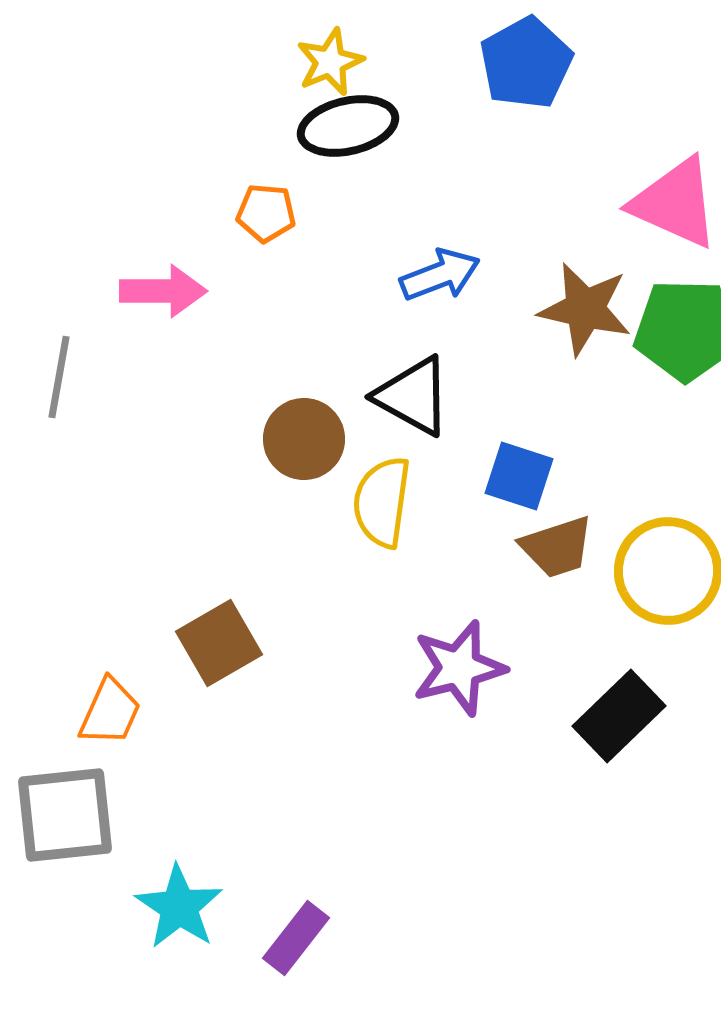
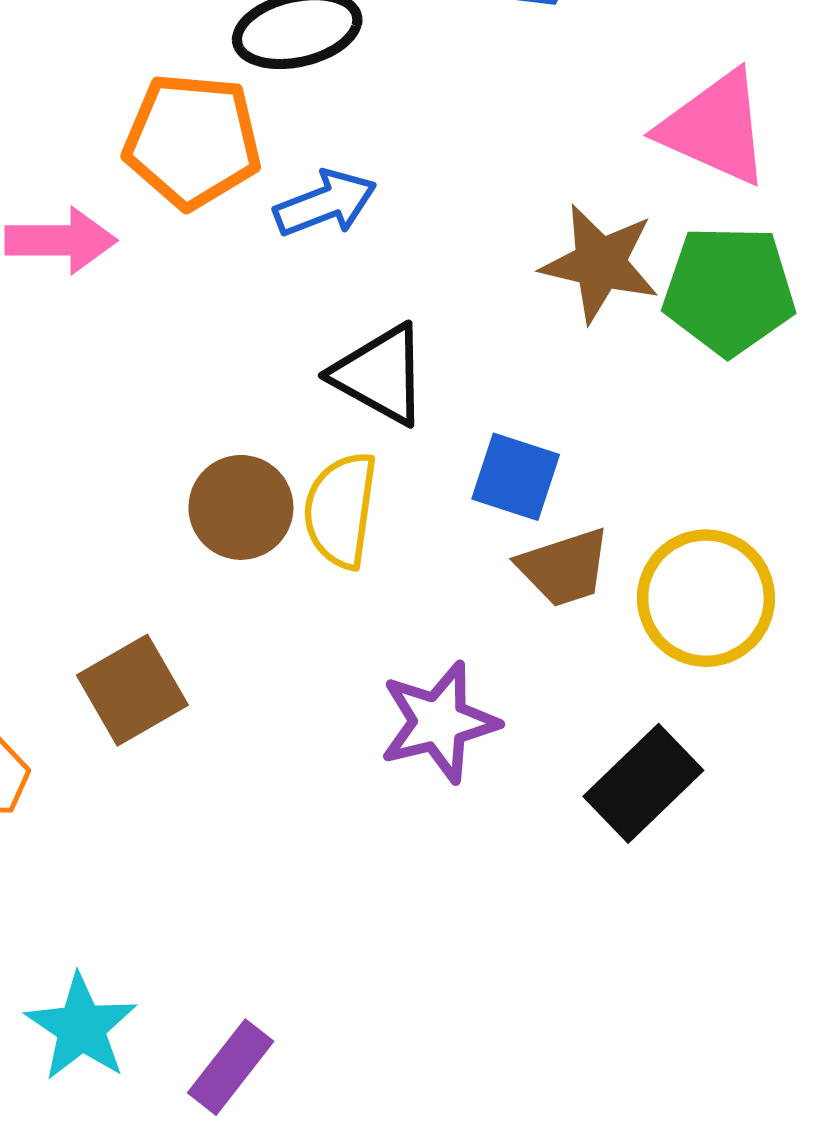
orange pentagon: (266, 213) -> (192, 141), size x1.8
blue arrow: (440, 275) -> (325, 203), moved
brown circle: (304, 439) -> (241, 507), moved

